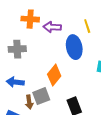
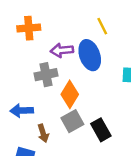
purple arrow: (52, 27) -> (62, 50), moved
gray cross: (17, 49) -> (46, 75), moved
gray square: (41, 96) -> (72, 121), moved

